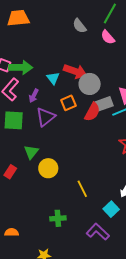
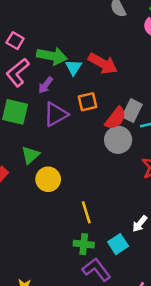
green arrow: (21, 67) -> (52, 56), moved
gray circle: (90, 84) -> (118, 140), moved
gray rectangle: (104, 104) -> (132, 111), turned -54
green cross: (58, 218) -> (84, 244), moved

